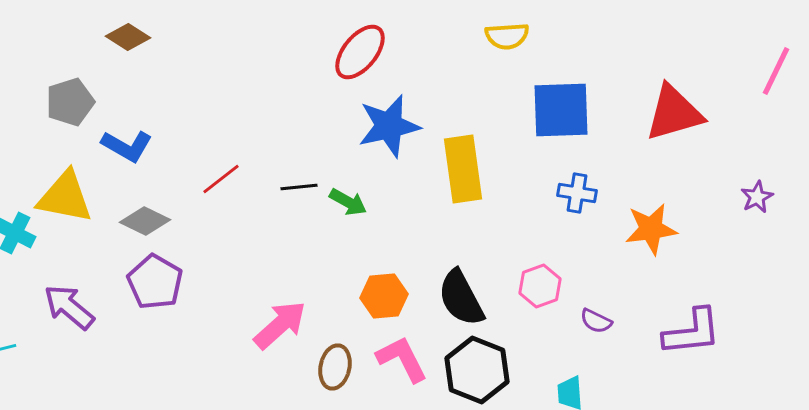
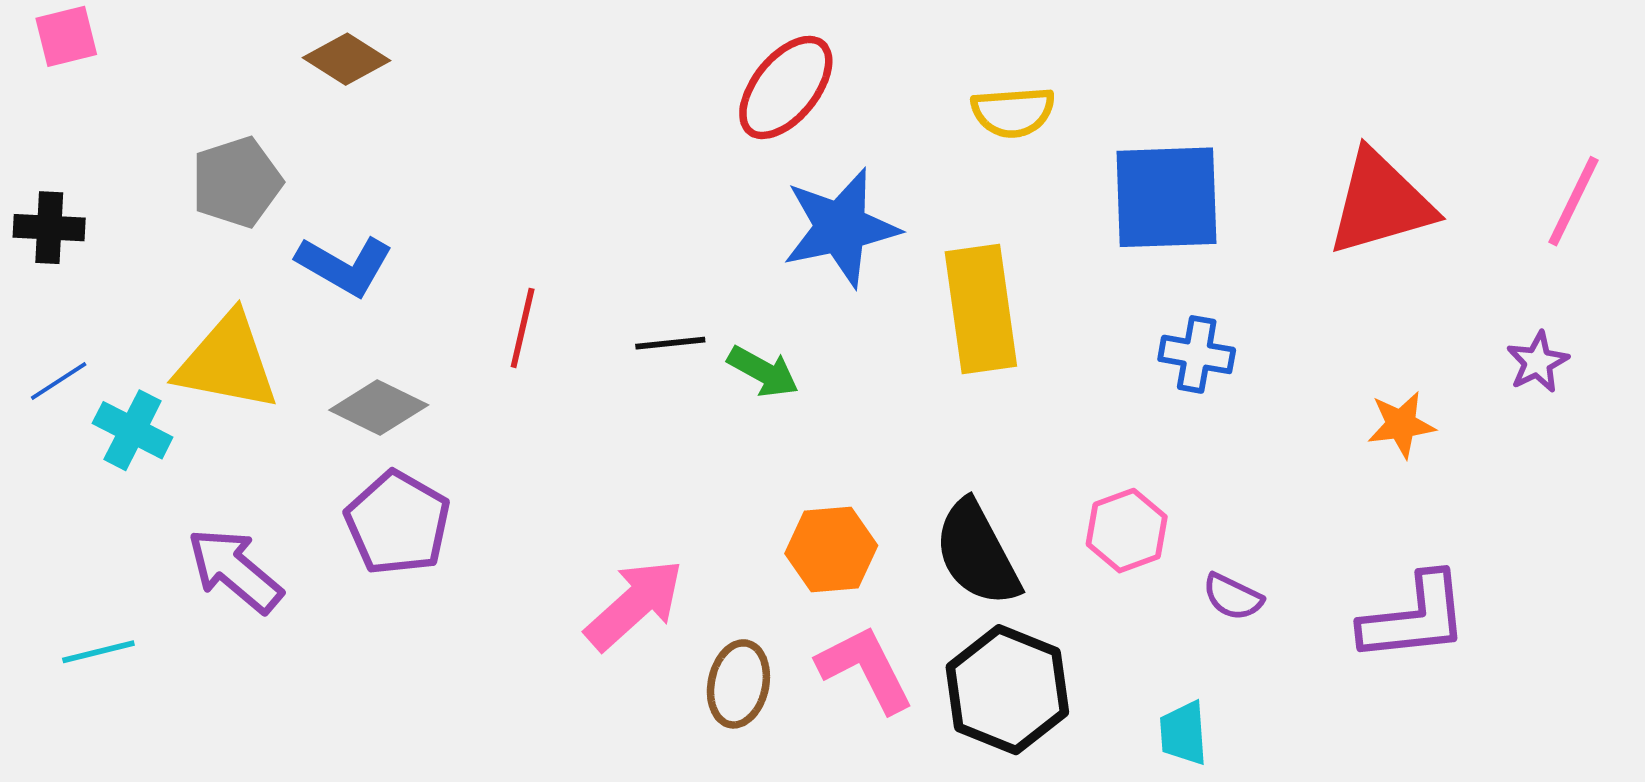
yellow semicircle: (507, 36) -> (1013, 112), moved
pink line: (776, 71) -> (1573, 201), moved
red line: (221, 179) -> (523, 328), turned -39
orange star: (651, 229) -> (1401, 425), moved, size x0.7

